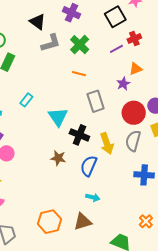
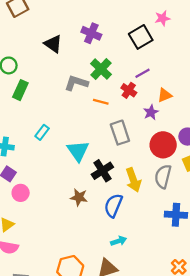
red cross: (134, 39) -> (129, 90), moved, turned -32
gray L-shape: (51, 43) -> (76, 83), moved, turned -145
black cross: (79, 135) -> (102, 171), turned 36
cyan arrow: (93, 197) -> (119, 241), turned -32

